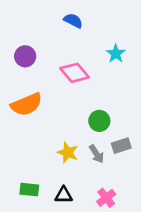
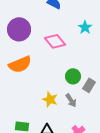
purple circle: (25, 56) -> (19, 29), size x1.5
gray rectangle: (121, 146) -> (89, 85), moved, turned -40

